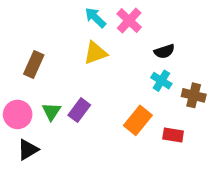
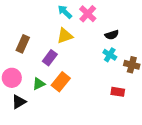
purple rectangle: (79, 110) -> (50, 58), moved
green triangle: (51, 111) -> (39, 84), moved, turned 32
orange rectangle: (138, 120) -> (61, 82), moved

